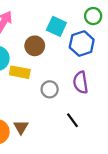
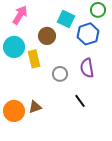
yellow rectangle: (20, 72) -> (34, 59), turned 66
brown triangle: (21, 127) -> (35, 107), turned 40

